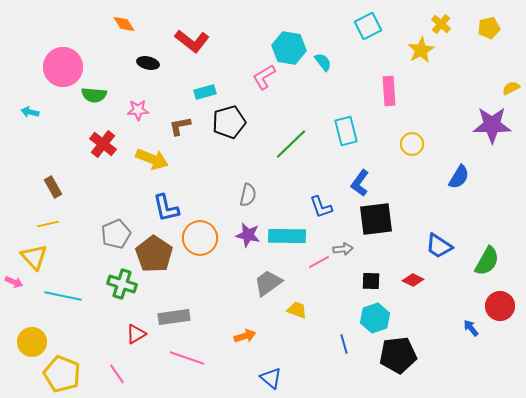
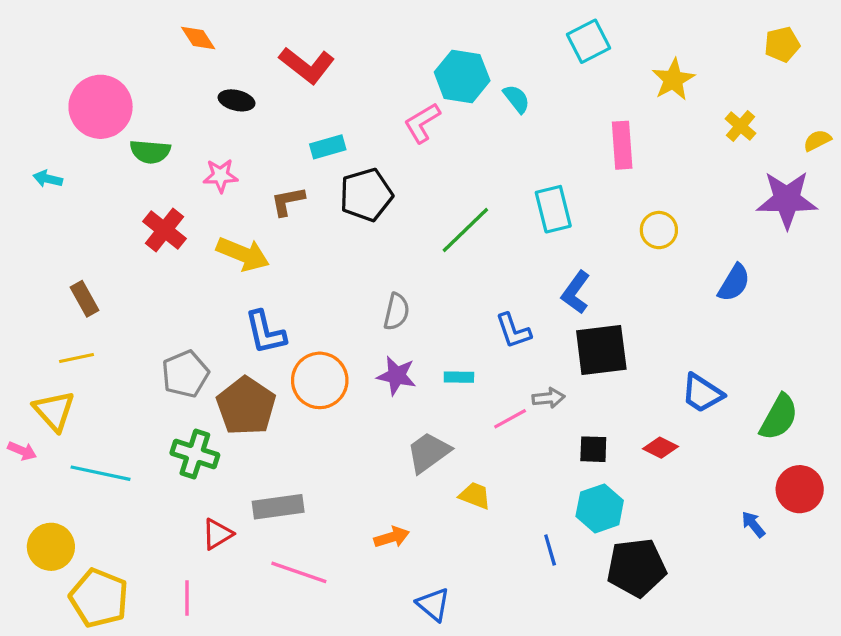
yellow cross: (441, 24) -> (740, 126), moved
cyan rectangle: (287, 236) -> (459, 377), size x0.5
pink line: (117, 374) -> (187, 598), turned 35

